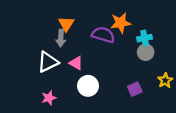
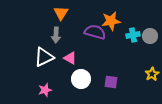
orange triangle: (66, 24) -> (61, 13), moved
gray circle: (146, 52) -> (150, 36), moved
purple square: (135, 89) -> (111, 82), moved, turned 32

